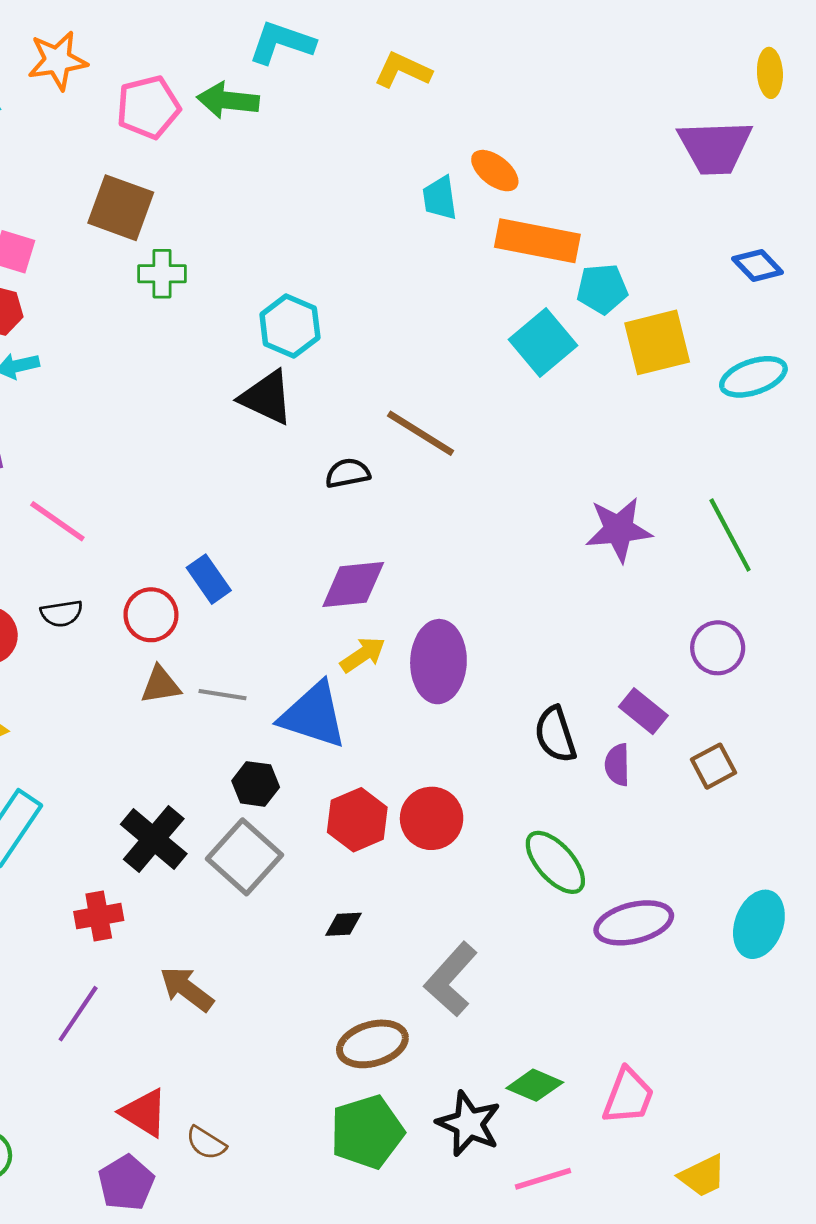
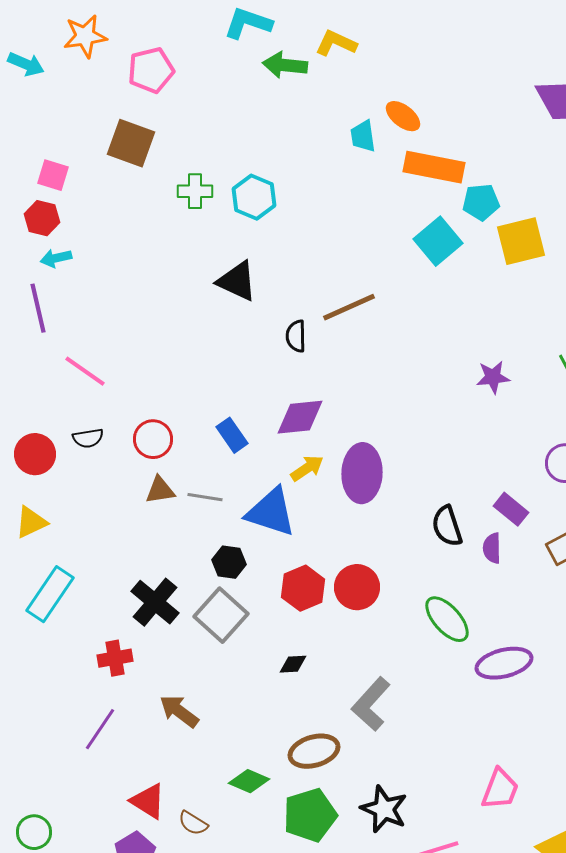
green arrow: (228, 100) -> (285, 65), moved
green cross: (162, 274) -> (195, 191), moved
cyan hexagon: (290, 326) -> (254, 197), moved
brown line: (421, 433) -> (349, 307), turned -56
black semicircle: (348, 473) -> (296, 336), turned -80
purple star: (619, 530) -> (493, 377), size x0.7
blue rectangle: (209, 579) -> (232, 435), moved
green diamond: (535, 1085) -> (249, 781), moved

